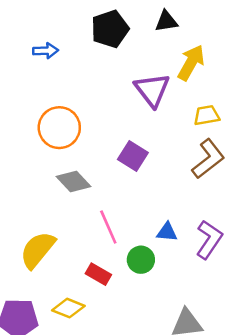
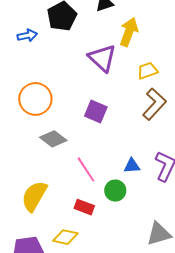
blue arrow: (46, 51) -> (27, 35), moved

